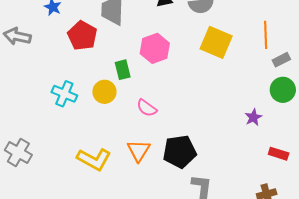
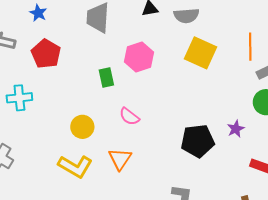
red pentagon: (82, 36) -> (46, 54), moved
yellow circle: (104, 92) -> (82, 127), moved
cyan cross: (64, 94) -> (19, 98), moved, turned -30
black pentagon: (180, 152) -> (198, 141), moved

